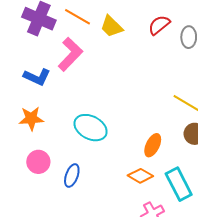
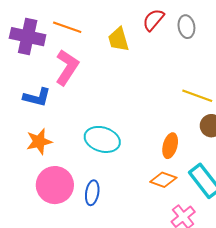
yellow trapezoid: (111, 26) -> (118, 39), moved, turned 40
pink circle: (38, 162) -> (55, 185), size x1.5

